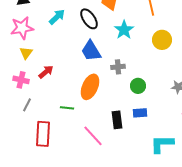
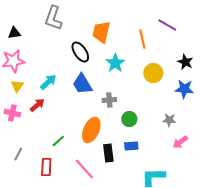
cyan arrow: (57, 17) -> (48, 82), moved
orange ellipse: (90, 87) -> (91, 130), moved
gray line: (27, 105) -> (18, 154), moved
green line: (67, 108) -> (58, 141), turned -48
red rectangle: (43, 134) -> (46, 167), moved, size x0.7

